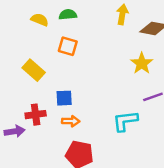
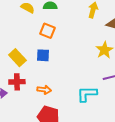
yellow rectangle: (34, 70) -> (17, 58), moved
blue square: (64, 98) -> (43, 55), moved

